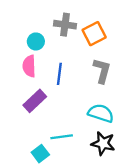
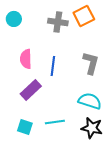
orange square: (94, 34) -> (84, 16), moved
cyan circle: (36, 41) -> (14, 19), moved
cyan square: (40, 154) -> (25, 127), moved, turned -35

